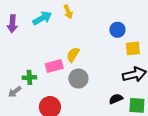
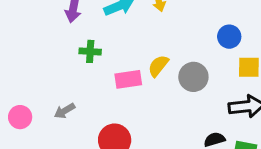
green cross: (29, 77) -> (90, 51), moved
gray circle: (78, 79) -> (193, 77), moved

